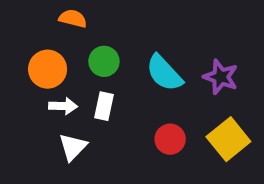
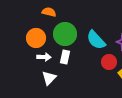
green circle: (104, 61) -> (65, 34), size x1.5
red circle: (170, 139) -> (109, 62), moved

